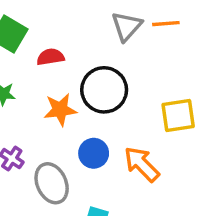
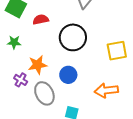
orange star: (60, 110) -> (38, 65), moved
orange arrow: (142, 164) -> (106, 90), moved, turned -50

